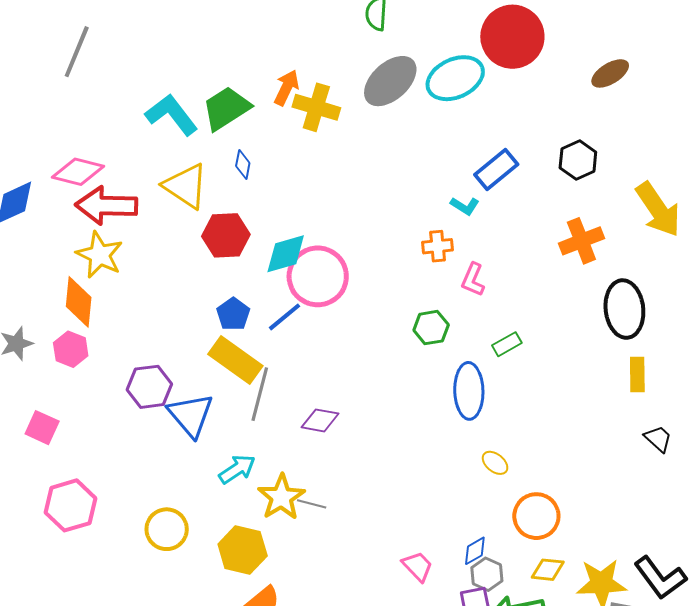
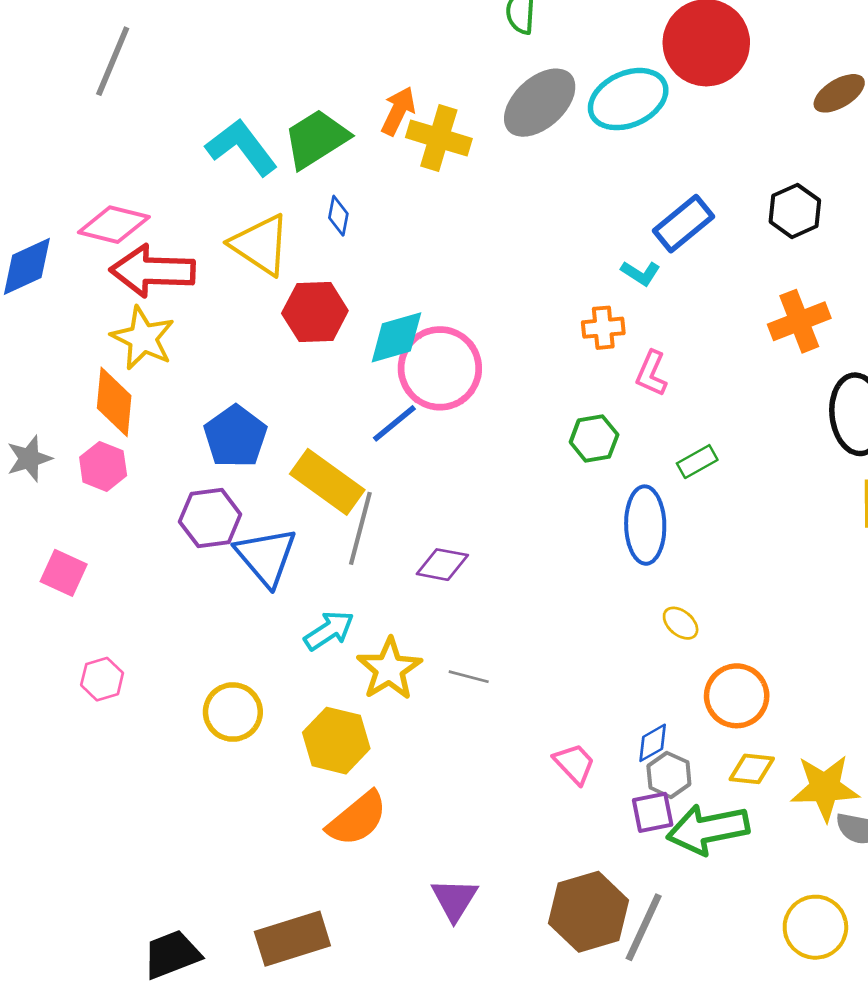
blue pentagon: (233, 314) -> (235, 437), moved, size x1.4
gray line: (312, 504) -> (469, 677), moved
pink hexagon: (70, 505) -> (102, 679), size x0.6

